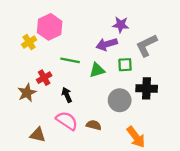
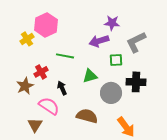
green triangle: (97, 70) -> (90, 76), moved
pink semicircle: (67, 121) -> (49, 106), moved
brown semicircle: (94, 125) -> (87, 116), size x1.5
brown triangle: (38, 135) -> (35, 125), turned 49

